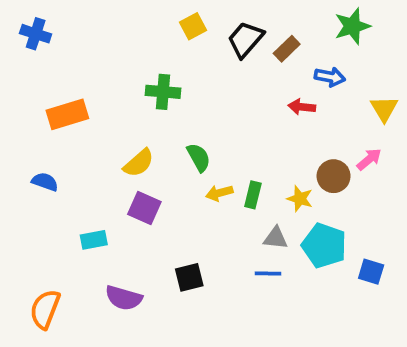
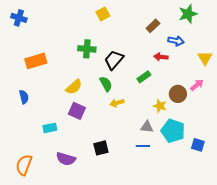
black trapezoid: (245, 39) -> (114, 60), moved
blue semicircle: (45, 182) -> (24, 97), turned 56
green rectangle: (253, 195) -> (144, 77), moved, turned 40

